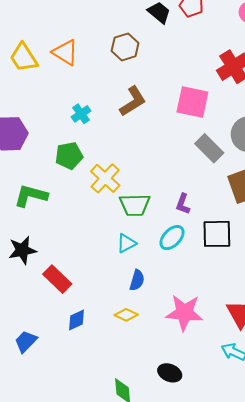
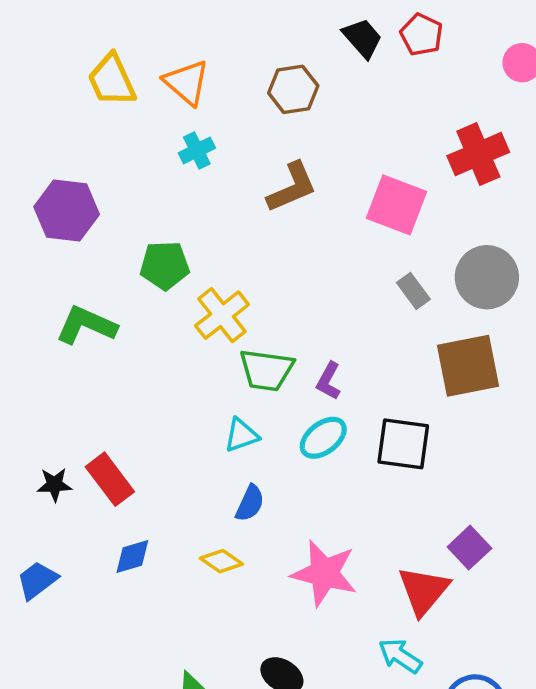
cyan cross: (81, 114) -> (197, 150), moved
gray rectangle: (209, 148) -> (413, 291), size x0.7
purple L-shape: (183, 204) -> (329, 381), moved
black star: (22, 250) -> (54, 485), moved, size x0.7

